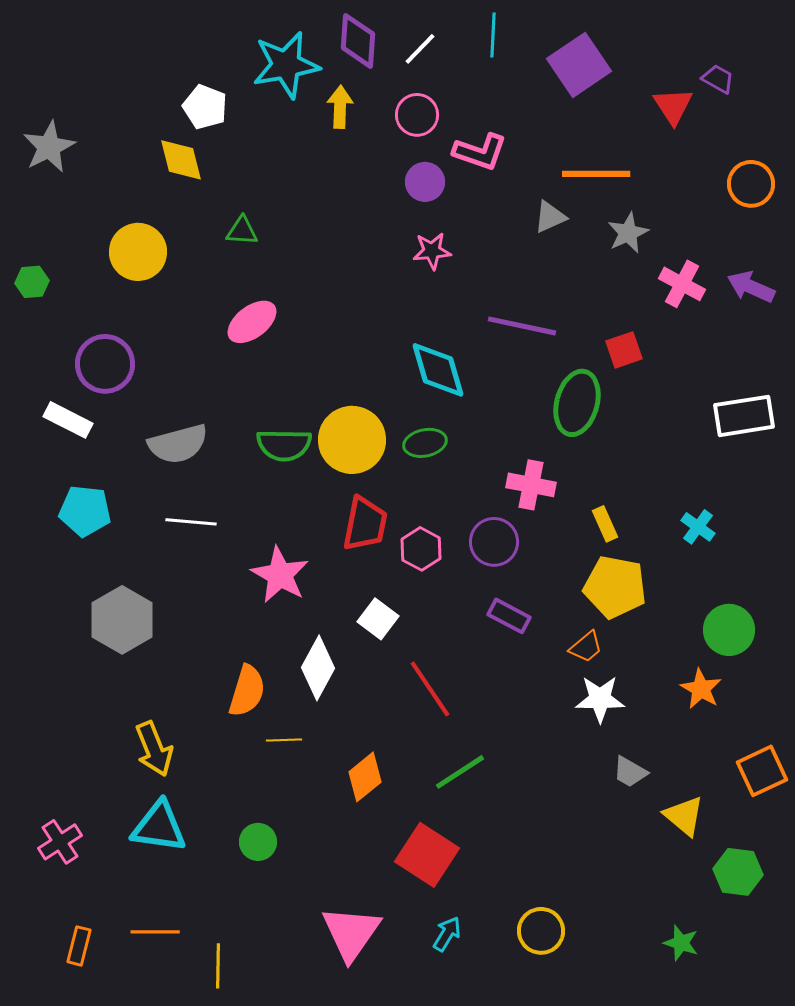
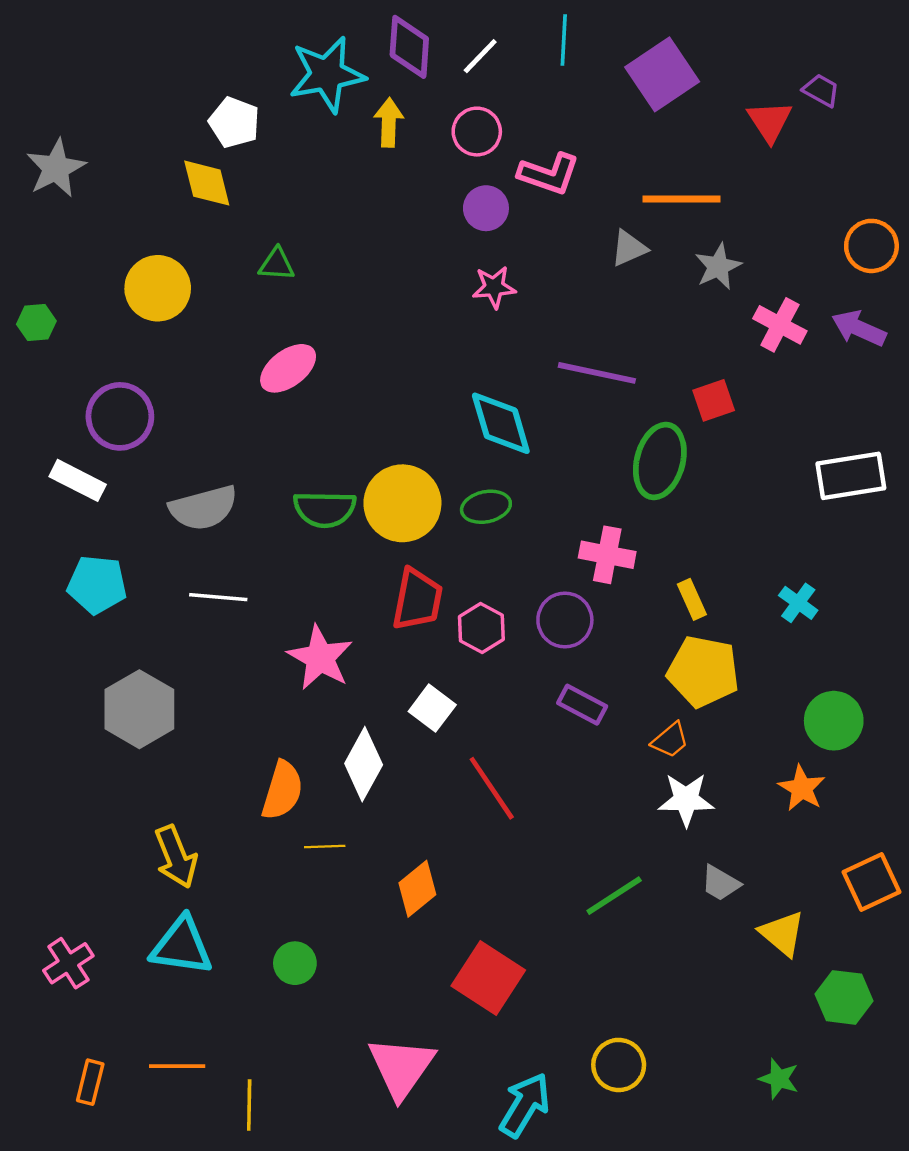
orange circle: (751, 184) -> (871, 246), moved
green line: (460, 772) -> (614, 896), moved
cyan arrow: (447, 934) -> (525, 1105), moved, size x1.6

